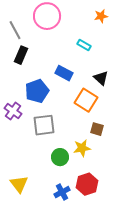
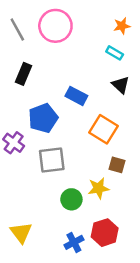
gray line: (15, 30) -> (17, 30), moved
cyan rectangle: (84, 45) -> (115, 53), moved
black triangle: (101, 78) -> (121, 85), moved

